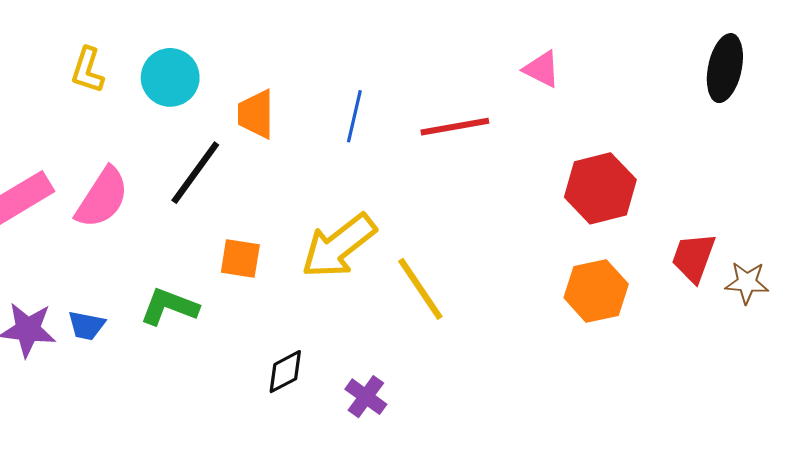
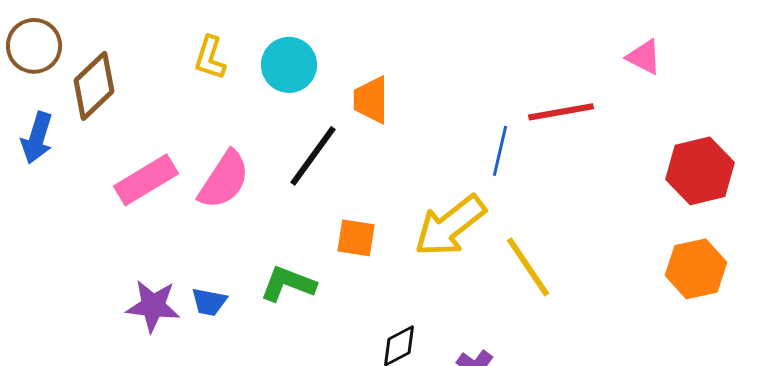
blue line: (354, 116) -> (500, 151), moved

